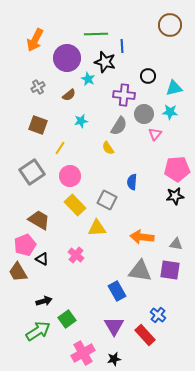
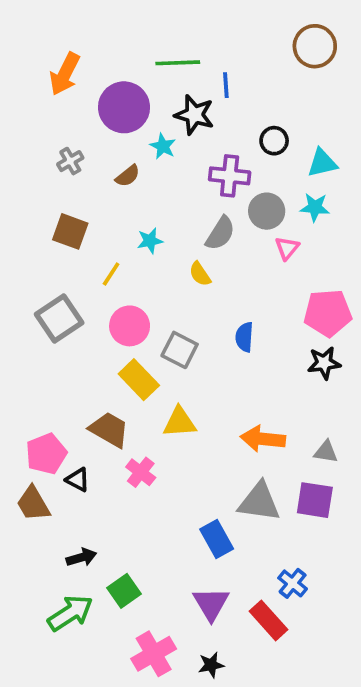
cyan star: (81, 121) -> (150, 241), moved
gray square: (107, 200) -> (180, 350), moved
brown trapezoid: (39, 220) -> (109, 430), moved

